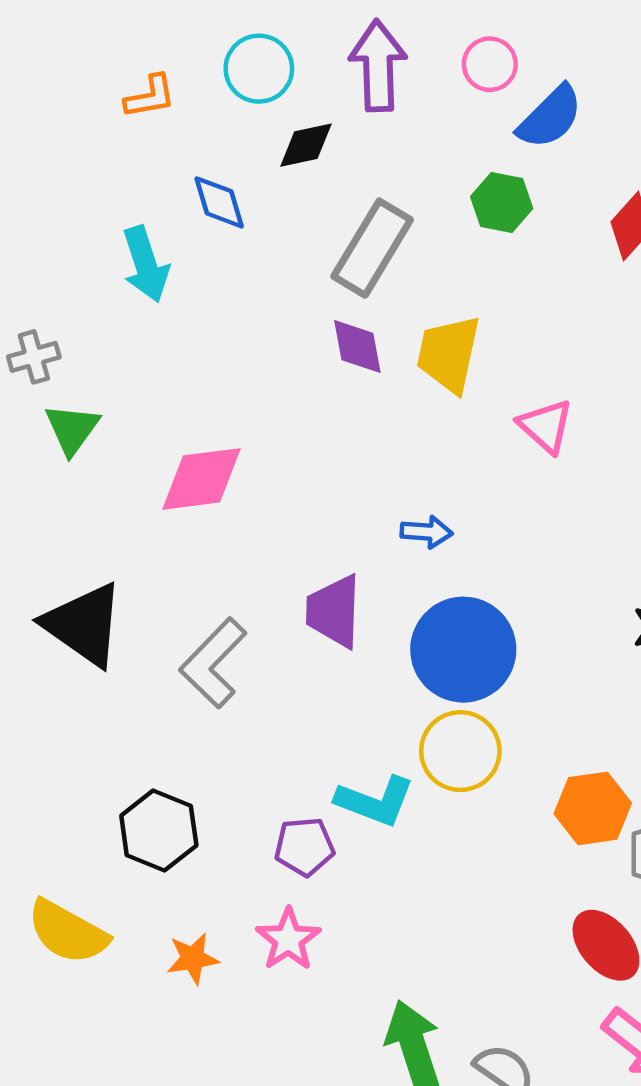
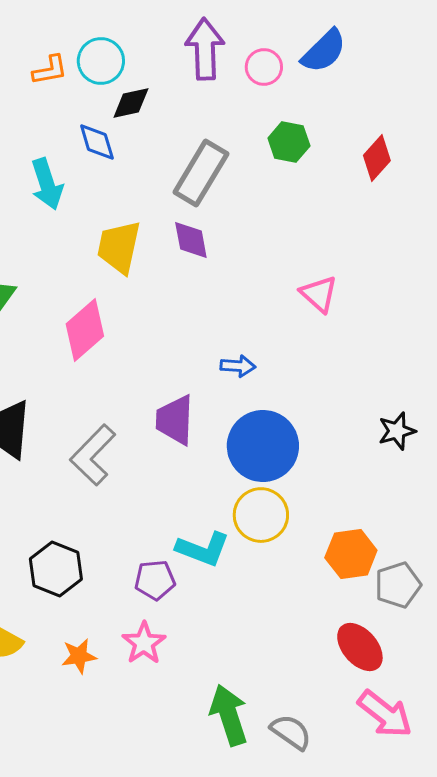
pink circle: (490, 64) -> (264, 67), moved
cyan circle: (259, 69) -> (101, 61), moved
blue semicircle: (550, 117) -> (324, 51), moved
black diamond: (306, 145) -> (131, 103), moved
yellow trapezoid: (449, 354) -> (119, 247), moved
pink diamond: (201, 479) -> (85, 330), turned -34

